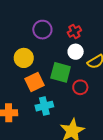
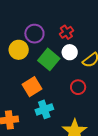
yellow circle: (24, 58) -> (19, 50), moved
green square: (61, 72) -> (49, 59), moved, turned 30

